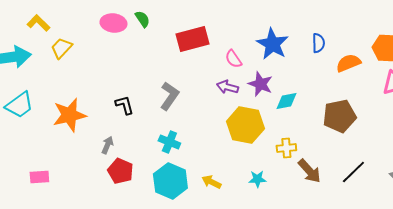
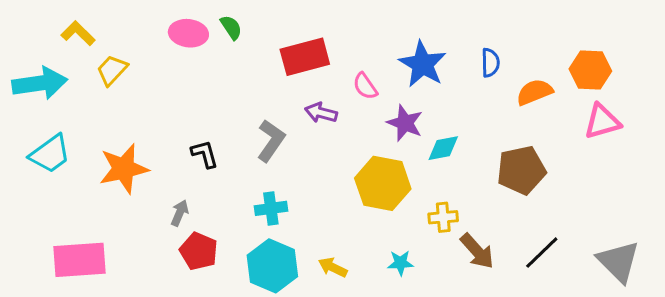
purple arrow: (227, 87) -> (321, 113), moved
cyan cross: (169, 142) -> (271, 208), turned -30
pink rectangle: (39, 177) -> (80, 260), size x1.8

